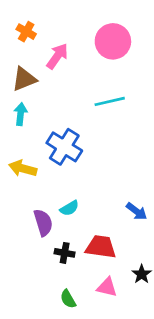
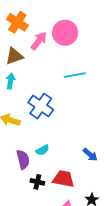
orange cross: (26, 32) -> (17, 22), size x1.5
pink circle: (113, 41) -> (65, 33), moved

